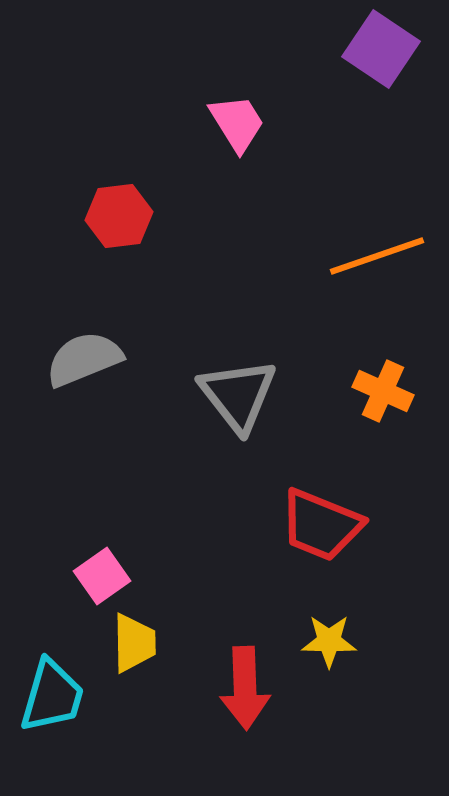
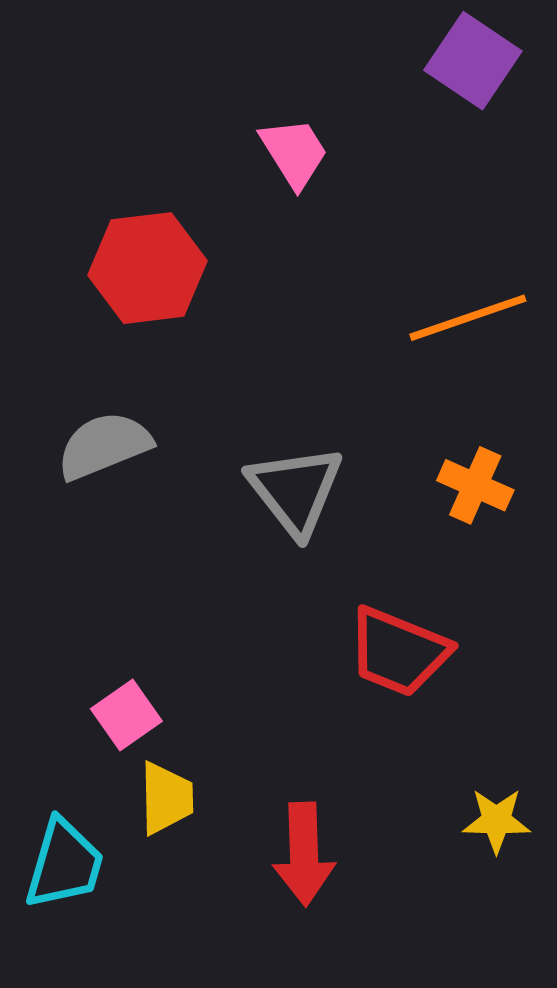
red hexagon: (119, 216) -> (148, 268), size x1.4
yellow star: (329, 641) -> (496, 821), moved

